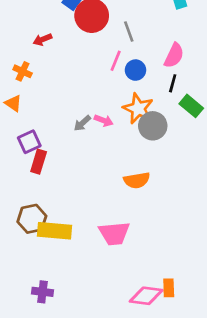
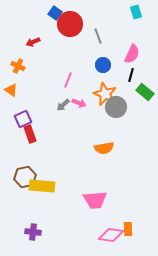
pink line: (116, 61) -> (68, 80), moved
red rectangle: (39, 162) -> (30, 134), turned -36
pink trapezoid: (114, 233) -> (95, 200), moved

